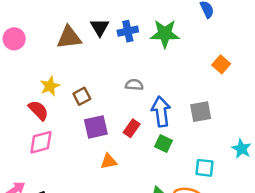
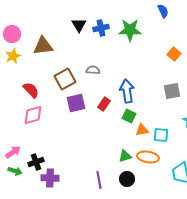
brown triangle: (69, 38) -> (43, 46), moved
gray semicircle: (134, 85) -> (93, 70), moved
yellow star: (50, 86) -> (13, 56), moved
brown square: (82, 96) -> (65, 79), size x1.5
gray square: (201, 112) -> (172, 91), moved
orange triangle: (109, 161) -> (142, 130), moved

